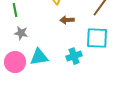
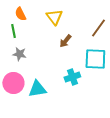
brown arrow: (67, 20) -> (65, 41), turned -48
cyan triangle: (39, 57) -> (37, 89), moved

